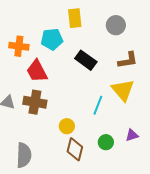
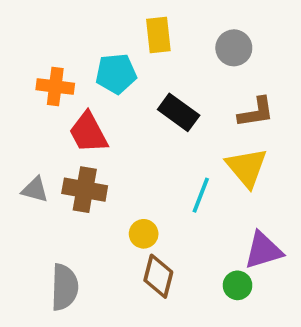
purple triangle: (132, 135) -> (263, 250), size x1.6
green circle: (106, 142) -> (238, 285), moved

